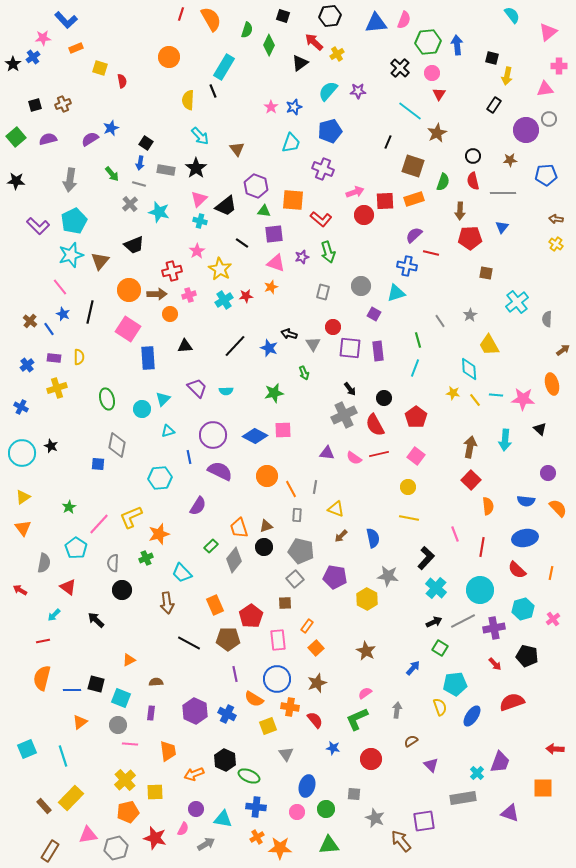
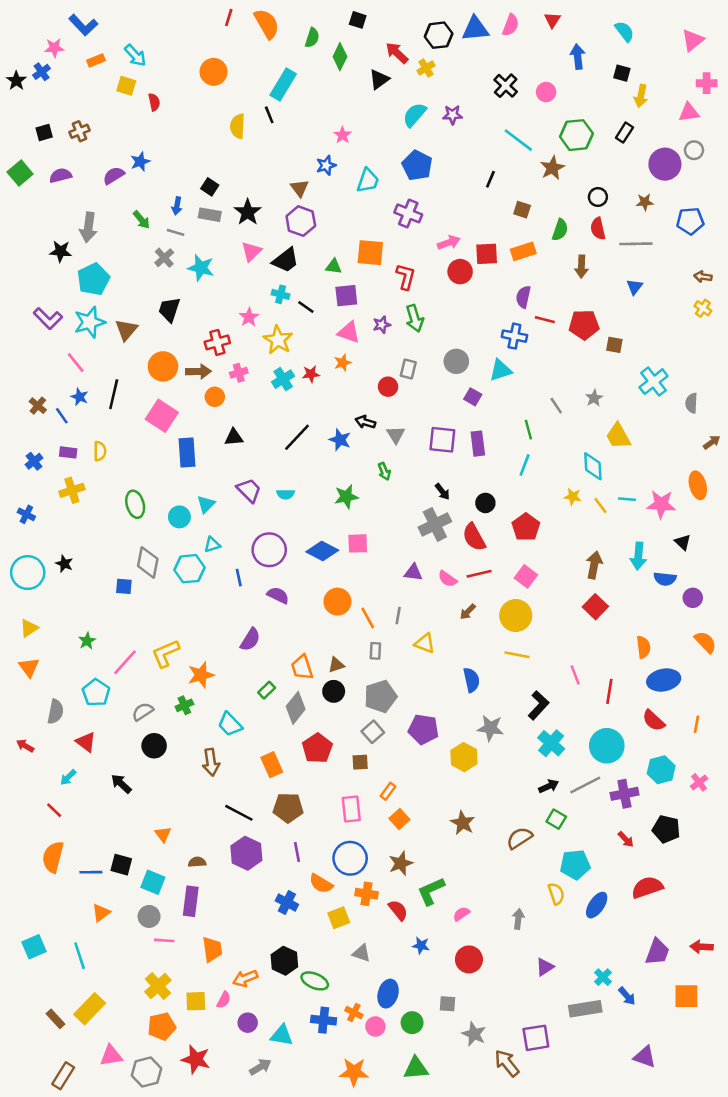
cyan semicircle: (512, 15) -> (624, 31), moved
black hexagon: (330, 16) -> (439, 35), moved
green hexagon: (428, 42) -> (576, 135), moved
red triangle: (439, 94) -> (552, 20), moved
blue star: (294, 107) -> (326, 165), moved
blue pentagon: (330, 131) -> (417, 165), turned -30
cyan arrow: (200, 136) -> (135, 55), moved
black square: (146, 143) -> (210, 187), moved
brown square: (413, 166) -> (522, 210), size x0.6
black star: (16, 181) -> (61, 251), moved
purple hexagon: (256, 186) -> (301, 221), moved
red L-shape: (321, 219) -> (406, 277), turned -115
cyan cross: (200, 221) -> (281, 294), moved
purple L-shape: (38, 226) -> (48, 318), moved
purple semicircle: (414, 235) -> (523, 297), turned -36
red pentagon: (470, 238) -> (584, 325), moved
black trapezoid: (134, 245) -> (169, 310), turned 130
red circle: (333, 327) -> (388, 387), moved
purple semicircle: (220, 471) -> (278, 595), size x0.7
cyan hexagon: (160, 478) -> (190, 569), moved
yellow circle: (408, 487) -> (516, 616), size x1.6
blue semicircle: (526, 501) -> (665, 579), moved
orange semicircle: (488, 506) -> (643, 647), moved
brown arrow: (341, 536) -> (468, 612), moved
gray pentagon: (301, 551) -> (380, 696), turned -30
gray semicircle: (113, 563) -> (143, 712), turned 54
red pentagon: (251, 616) -> (317, 748), moved
red line: (43, 641) -> (54, 810), turned 56
orange triangle: (129, 660) -> (163, 834), turned -40
blue arrow: (413, 668) -> (627, 996), moved, turned 98
pink semicircle: (365, 693) -> (461, 914), moved
gray arrow: (397, 710) -> (518, 919), moved
purple hexagon: (195, 711) -> (246, 853), moved
purple rectangle: (151, 713) -> (191, 901), size x1.6
green L-shape: (357, 719) -> (431, 891), moved
brown semicircle: (411, 741) -> (520, 838), moved, size x1.5
gray triangle: (286, 754) -> (361, 953), turned -35
purple trapezoid: (500, 762) -> (657, 952), moved
purple triangle: (431, 765) -> (545, 967), turned 42
purple triangle: (510, 813) -> (645, 1057), moved
pink semicircle: (183, 829) -> (224, 1000), moved
orange cross: (257, 837) -> (354, 1013), moved, turned -32

